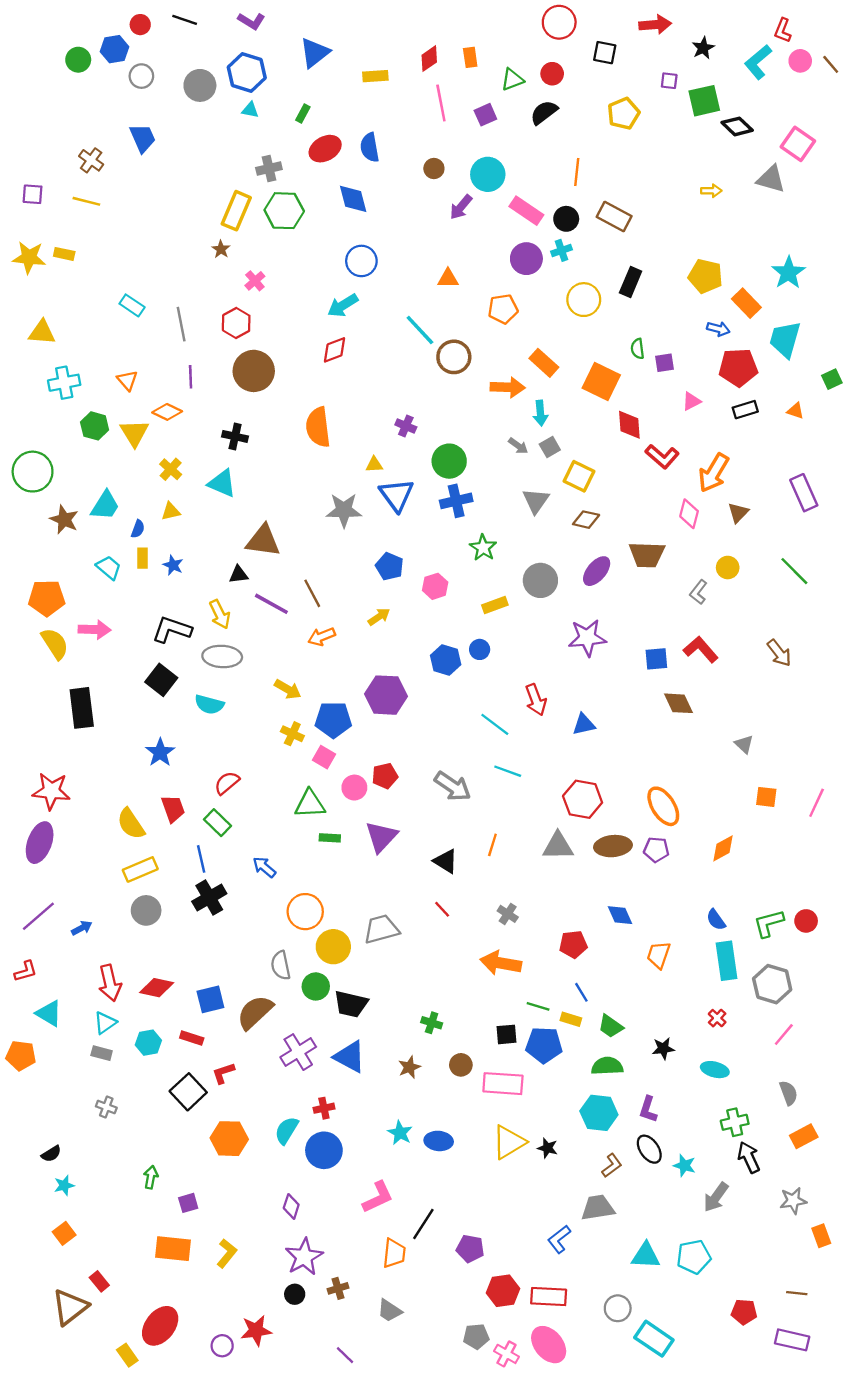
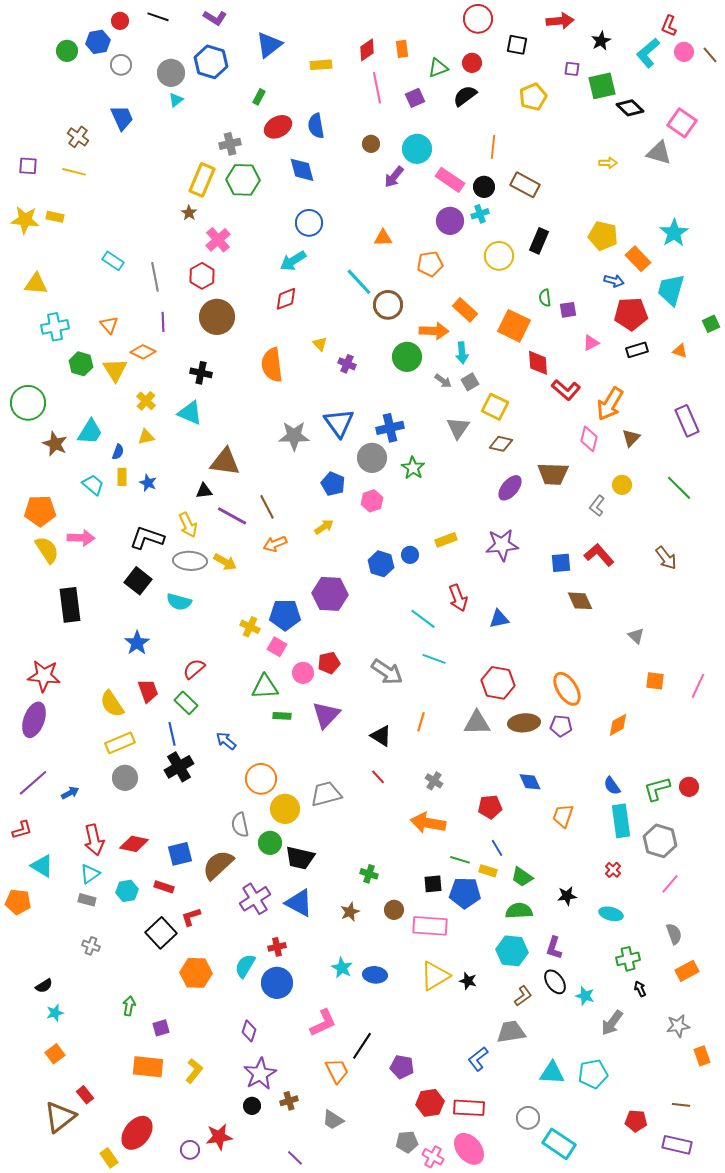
cyan triangle: (250, 110) -> (176, 100), moved, turned -49
pink cross: (255, 281) -> (218, 240), size x1.4
green circle: (449, 461) -> (407, 357), moved
yellow triangle: (374, 465) -> (320, 344), moved, turned 49
gray circle: (540, 580) -> (372, 458), moved
yellow rectangle: (495, 605) -> (446, 540), moved
yellow arrow: (288, 689) -> (225, 562), moved
black arrow: (749, 1157) -> (640, 989), size x0.6
orange trapezoid: (394, 1253) -> (337, 1071), turned -32

